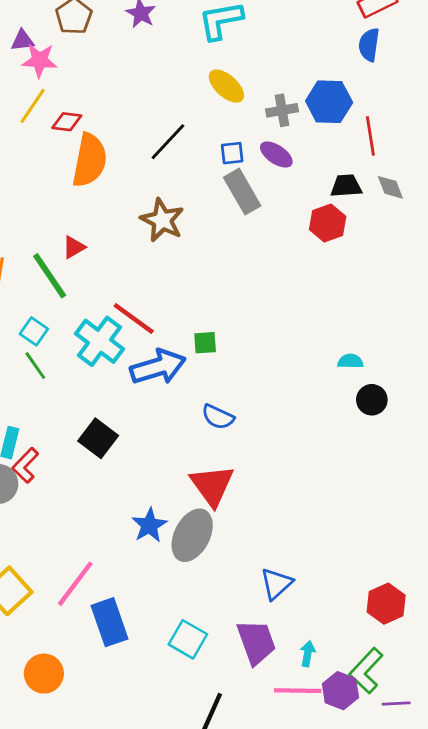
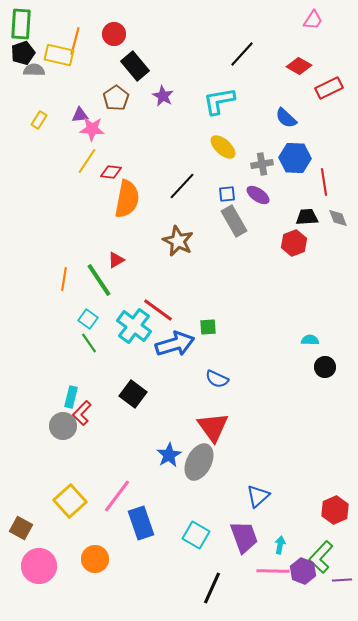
blue semicircle: (369, 45) -> (286, 118), moved, turned -55

